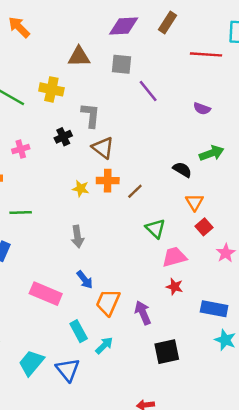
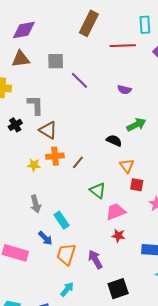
brown rectangle: (167, 23) -> (89, 23), size x1.4
purple diamond: (124, 26) -> (24, 30), moved
red square: (204, 227) -> (137, 185), turned -32
cyan rectangle: (79, 331) -> (62, 220), moved

